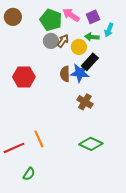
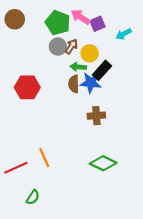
purple square: (93, 17) -> (97, 24), moved
cyan arrow: (109, 30) -> (124, 34), turned 40
green arrow: (92, 37) -> (78, 67), moved
brown cross: (85, 102) -> (96, 116), turned -35

